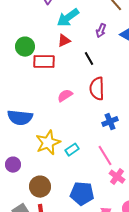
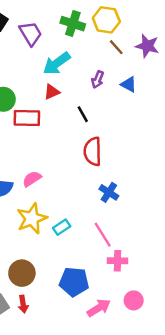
pink semicircle: (65, 96) -> (32, 179), moved
blue cross: (110, 122) -> (109, 192), turned -35
pink cross: (117, 177) -> (117, 261), turned -35

